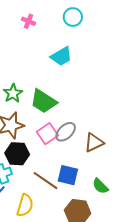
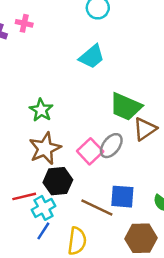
pink cross: (28, 21) -> (24, 23), moved
green trapezoid: (43, 101) -> (126, 107), moved
brown triangle: (94, 143) -> (145, 129), moved

